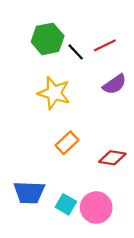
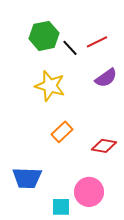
cyan square: (66, 204) -> (61, 207), moved, turned -30

